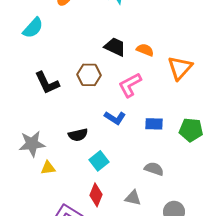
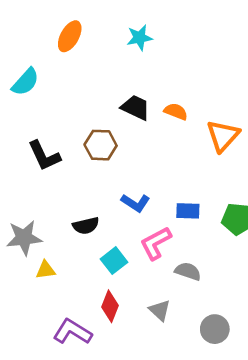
pink L-shape: (130, 85) -> (156, 243), moved
gray triangle: (133, 198) -> (160, 310), turned 30

